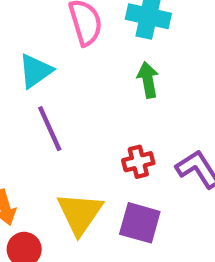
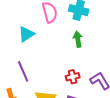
purple line: (50, 129) -> (23, 71), moved

